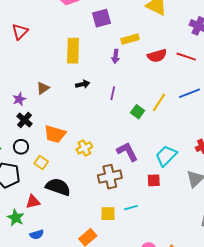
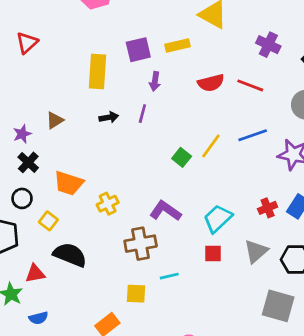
purple square: (101, 18) -> (138, 50), moved
yellow rectangle: (130, 39) -> (178, 45), moved
purple line: (113, 93) -> (142, 114), moved
purple L-shape: (127, 152) -> (165, 211), turned -30
red square: (154, 180) -> (213, 253), moved
cyan line: (131, 208) -> (169, 276), moved

